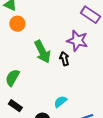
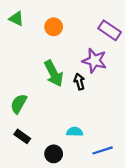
orange circle: (17, 24) -> (54, 27), moved
cyan semicircle: (60, 102) -> (75, 132), turned 40

